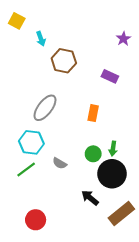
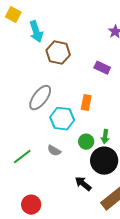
cyan arrow: (41, 39) -> (36, 32), size x1.5
cyan hexagon: (31, 142) -> (62, 119), moved

